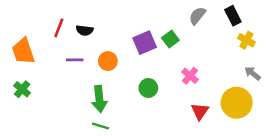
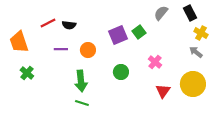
red line: (59, 28) -> (48, 23), turned 42
gray arrow: (253, 73) -> (196, 52), moved
green cross: (22, 89) -> (27, 73), moved

